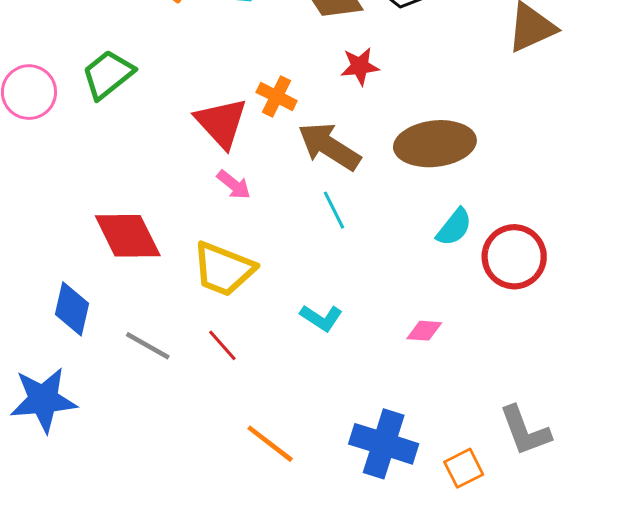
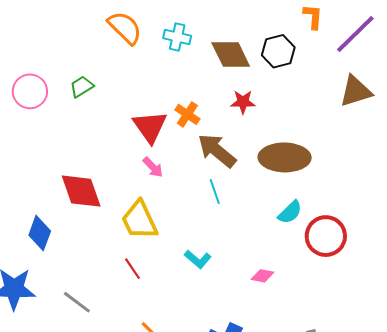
green trapezoid: (108, 74) -> (82, 87), size x0.7
yellow trapezoid: (223, 269) -> (139, 220), turned 36
gray line: (148, 346) -> (77, 302), moved

